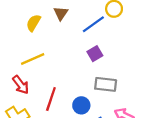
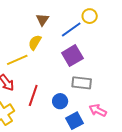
yellow semicircle: (33, 23) -> (35, 42), moved
purple square: (95, 54) -> (72, 56), size x1.5

